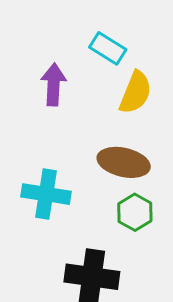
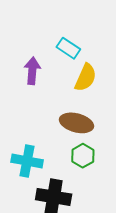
cyan cross: (46, 194) -> (27, 161), moved

